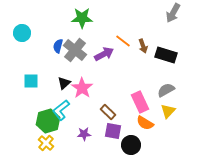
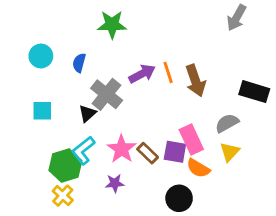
cyan circle: (22, 33) -> (41, 56), moved
orange line: (123, 41) -> (168, 72), moved, turned 35
brown arrow: (143, 46) -> (195, 81), moved, size x1.6
gray cross: (75, 50) -> (107, 94), moved
black rectangle: (166, 55) -> (254, 92), moved
pink star: (82, 88) -> (122, 149), moved
purple square: (113, 131) -> (175, 152), moved

